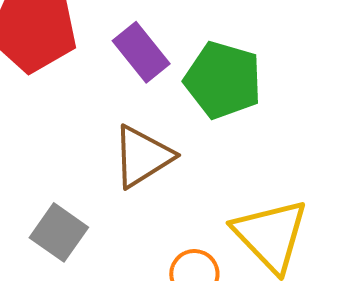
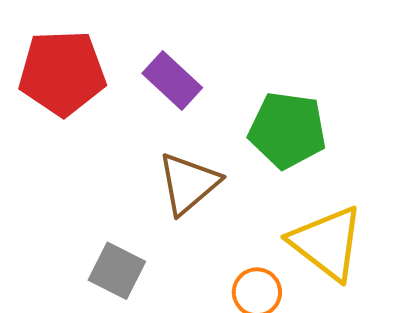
green pentagon: (223, 80) -> (287, 130), moved

